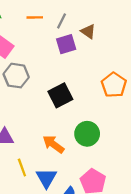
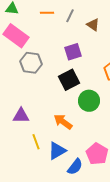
purple square: (66, 44) -> (73, 52), moved
green circle: (87, 134) -> (89, 101), moved
blue triangle: (46, 178) -> (57, 151), turned 30

